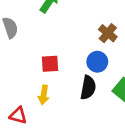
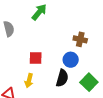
brown cross: (108, 33) -> (80, 39), turned -32

